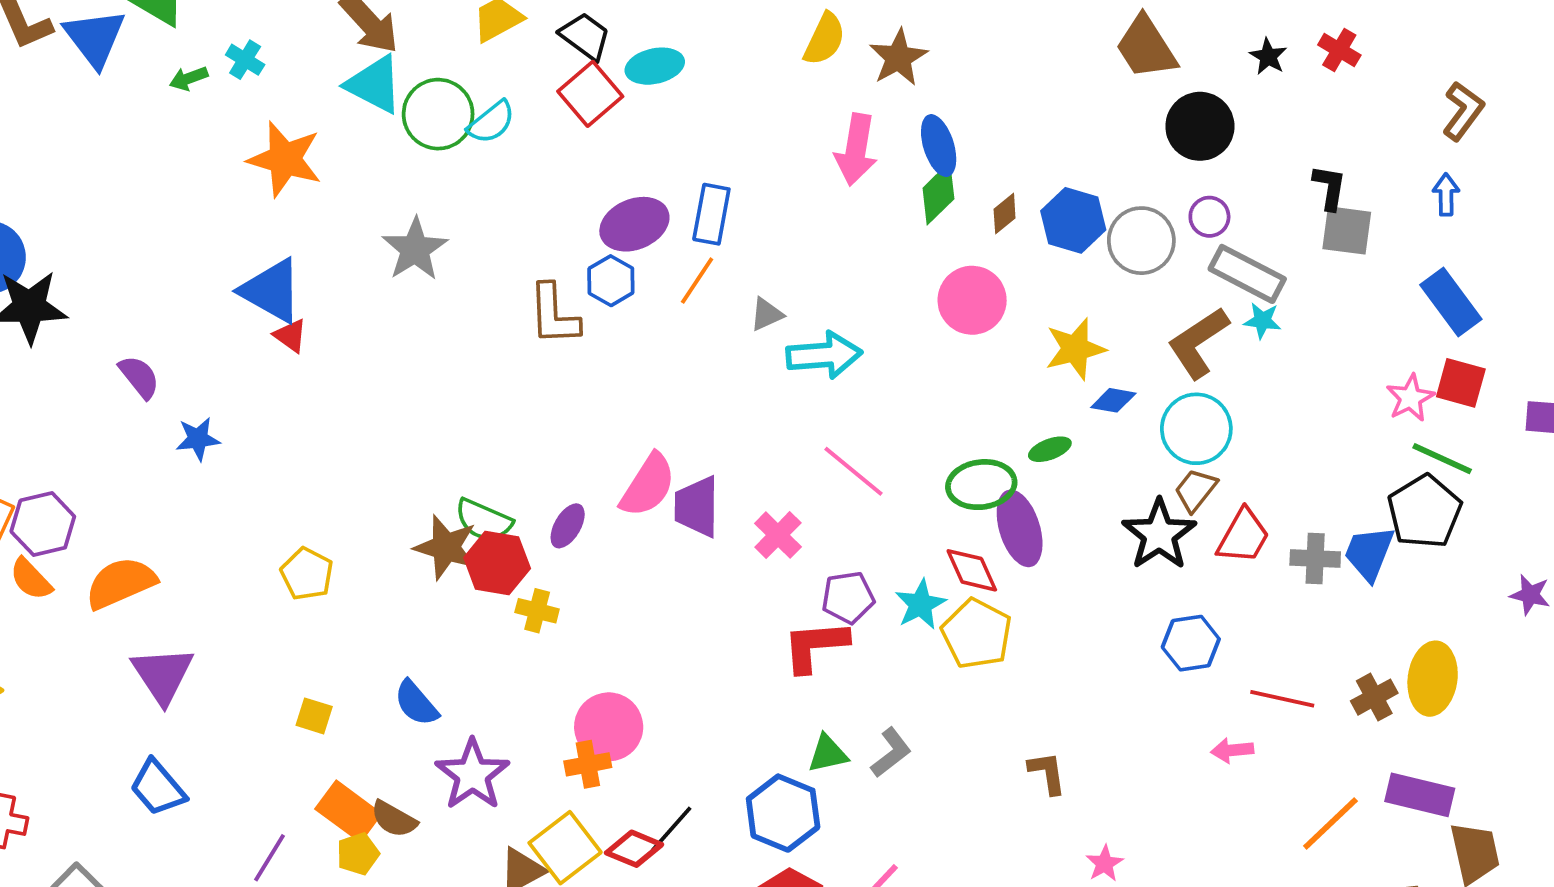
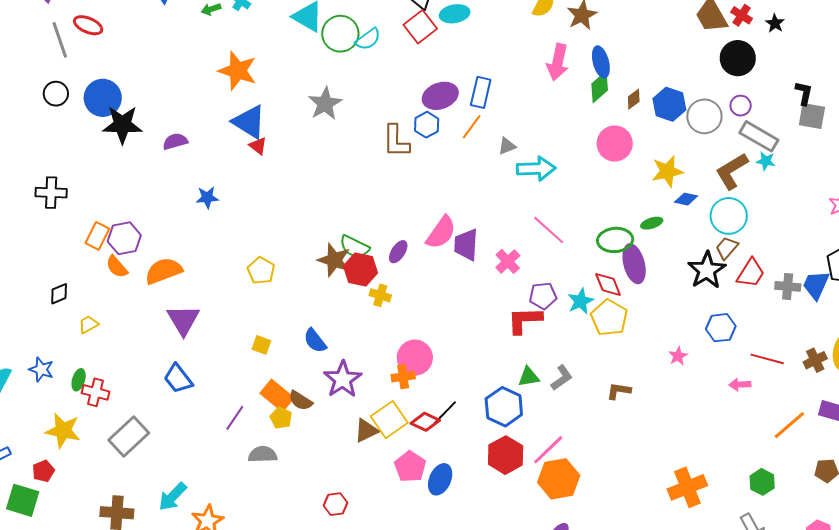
red cross: (1339, 50) -> (742, 15), moved
orange star: (285, 159) -> (238, 71), moved
purple semicircle: (139, 377) -> (175, 141), moved, turned -70
brown L-shape: (1047, 773) -> (619, 391), moved, turned -75
yellow pentagon: (358, 854) -> (281, 418), turned -30
pink star: (1105, 863) -> (678, 356), moved

